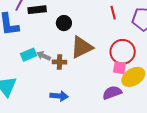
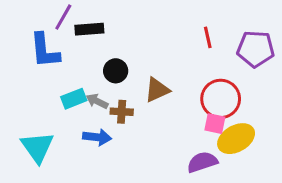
black circle: (64, 23) -> (116, 71), moved
brown triangle: (82, 47) -> (157, 90), size x0.7
blue arrow: (59, 96) -> (97, 137), moved

